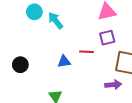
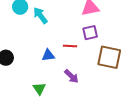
purple arrow: (113, 85) -> (71, 76), moved, turned 49

